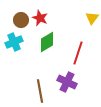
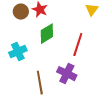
cyan cross: (14, 42) -> (18, 52), moved

